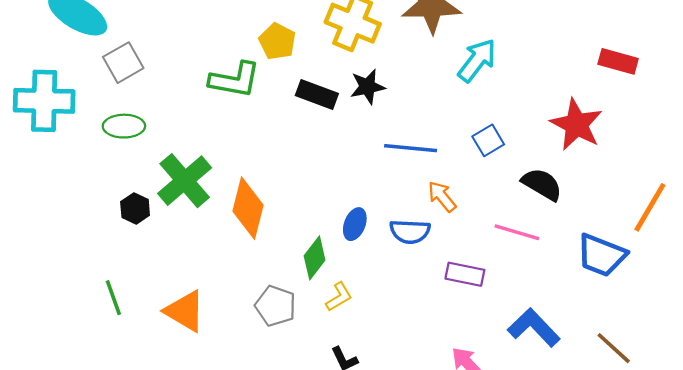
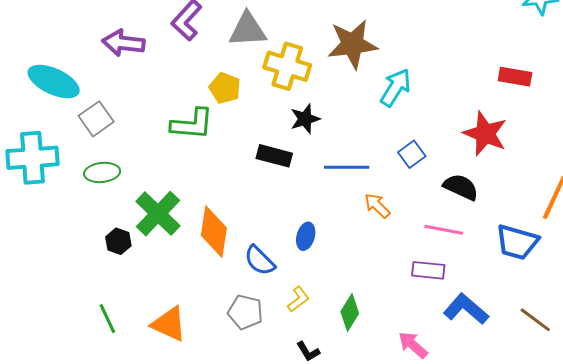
black rectangle: (317, 95) -> (274, 156), moved
blue semicircle: (410, 232) -> (260, 261), moved, turned 48
green diamond: (315, 258) -> (350, 313), moved
purple rectangle: (465, 274) -> (428, 270), moved

